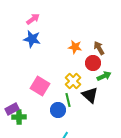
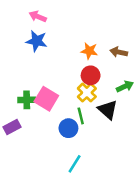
pink arrow: (33, 19) -> (38, 16), turned -120
brown arrow: (99, 48) -> (119, 52), turned -48
red circle: (93, 63) -> (91, 75), moved
green cross: (19, 117) -> (27, 100), moved

